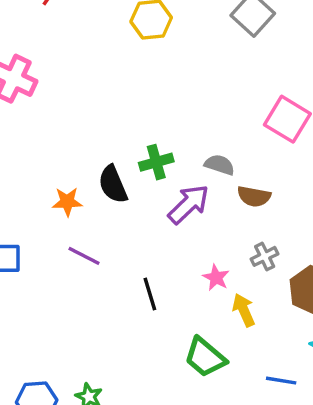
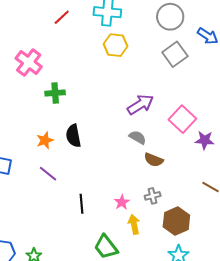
green cross: (156, 162) -> (55, 93), moved
orange star: (67, 202) -> (45, 140), turned -30
purple arrow: (189, 204) -> (140, 104), moved

